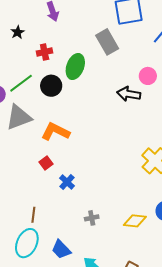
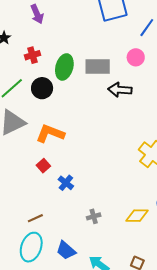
gray rectangle: (107, 42) -> (98, 67), moved, turned -55
pink circle: (148, 76) -> (136, 57), moved
brown line: (33, 215) -> (35, 218), turned 63

